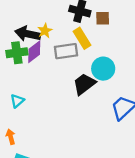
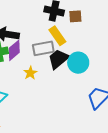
yellow star: (45, 31) -> (30, 73), moved
black trapezoid: (84, 84) -> (58, 59), moved

